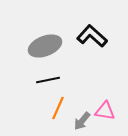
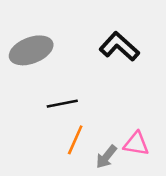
gray ellipse: (45, 46) -> (31, 50), moved

